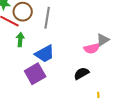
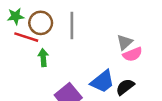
gray triangle: (103, 40) -> (125, 42), moved
blue trapezoid: (45, 54) -> (102, 82), moved

